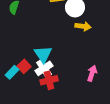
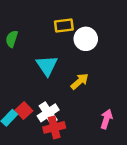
yellow arrow: (83, 26) -> (80, 81), moved, turned -49
cyan triangle: (43, 54) -> (47, 66), moved

